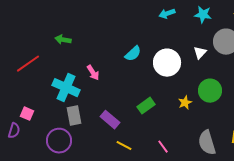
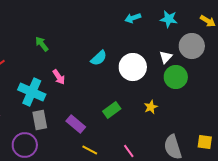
green arrow: (63, 40) -> (42, 44), moved, turned 42
green circle: (210, 91) -> (176, 77), moved

